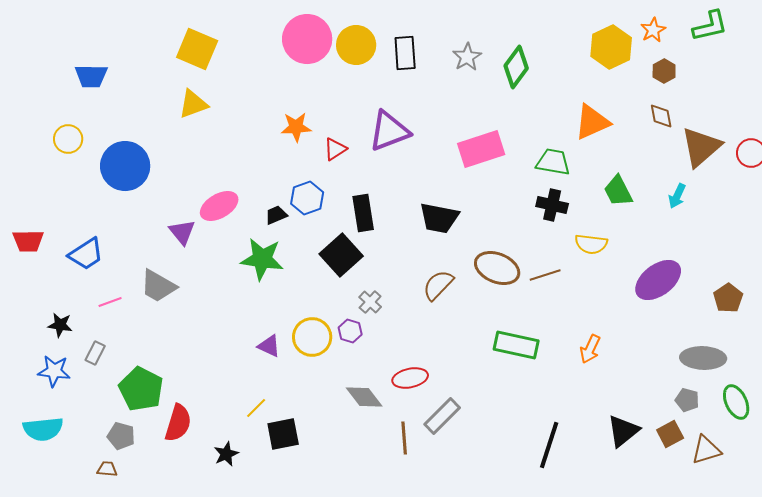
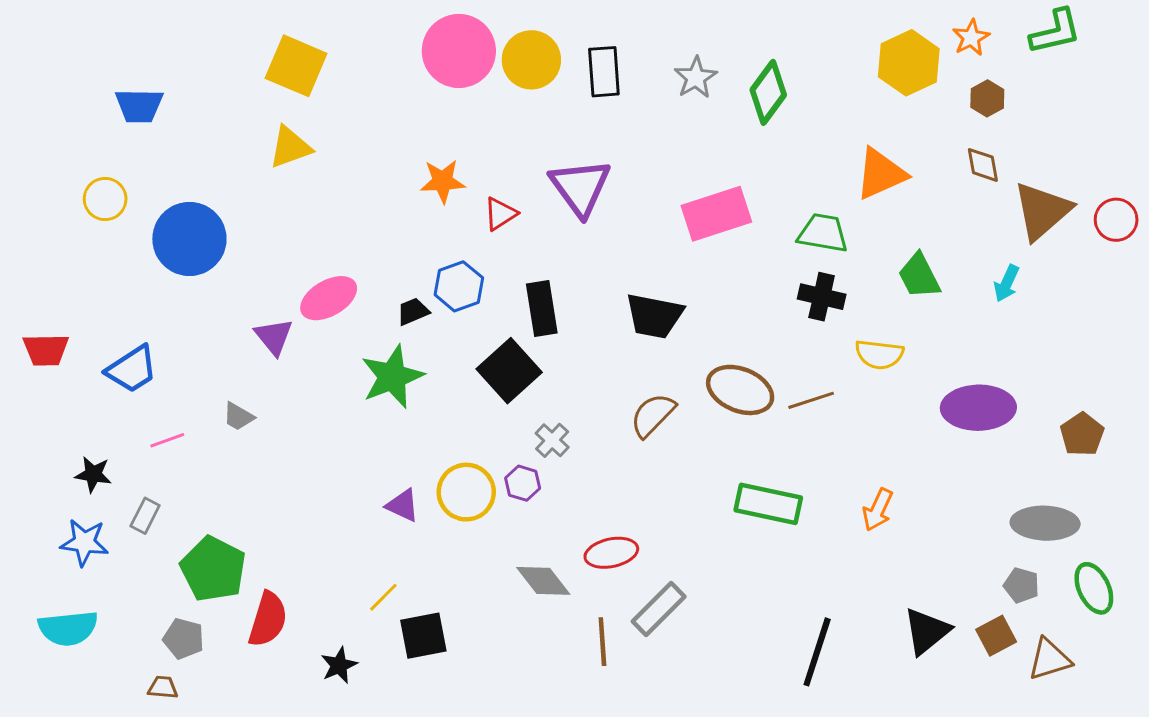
purple triangle: (389, 131) -> (580, 187), turned -45
green star: (262, 259) -> (392, 377), turned -30
purple ellipse: (658, 280) -> (978, 408), turned 36
gray trapezoid: (158, 286) -> (238, 417), size x0.6

